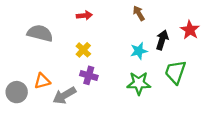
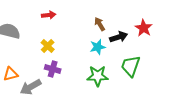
brown arrow: (139, 13) -> (100, 24), moved
black arrow: (162, 40) -> (119, 37), turned 54

